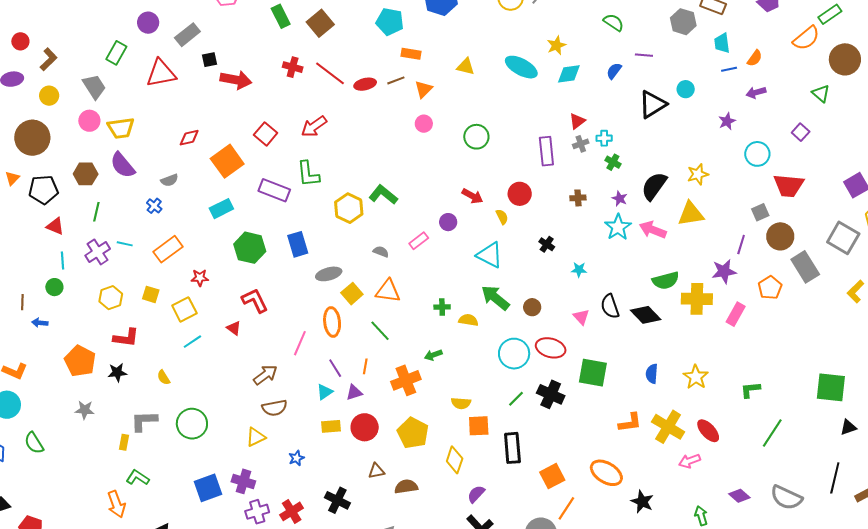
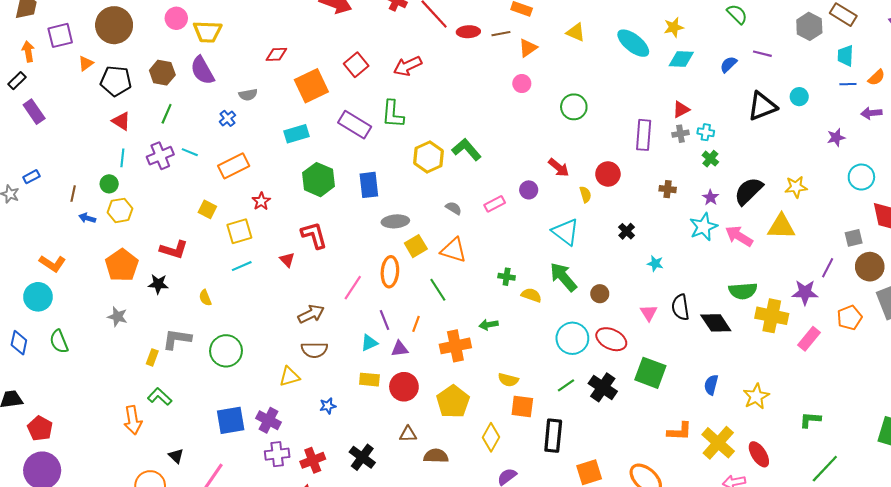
red star: (200, 278) -> (261, 201), turned 30
yellow hexagon: (111, 298) -> (120, 210), moved

